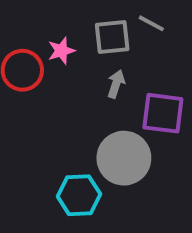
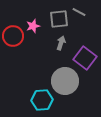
purple square: (163, 113) -> (85, 58), turned 30

